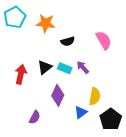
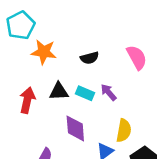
orange star: (46, 23) -> (44, 52), moved
black triangle: (45, 67) -> (59, 91), turned 35
purple diamond: (58, 95) -> (75, 128), turned -30

